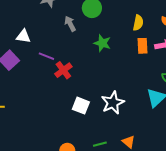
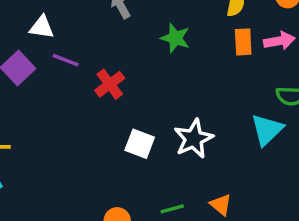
purple line: (46, 56) -> (66, 60), moved

